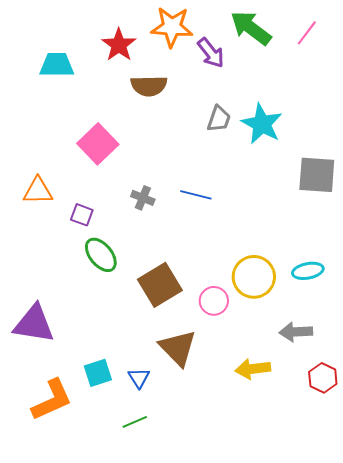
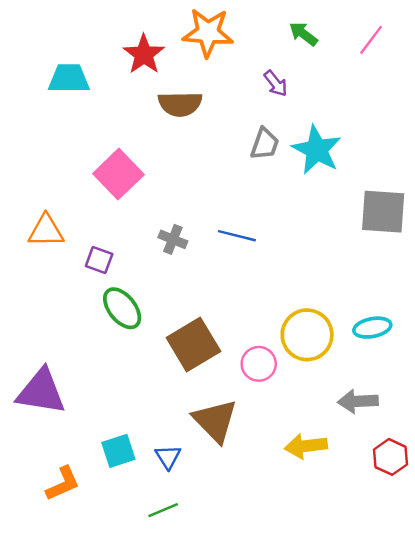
green arrow: (251, 28) -> (303, 34), size x0.6
purple arrow: (211, 53) -> (276, 83), moved, size x0.7
orange L-shape: (52, 400) -> (63, 484), size x0.7

